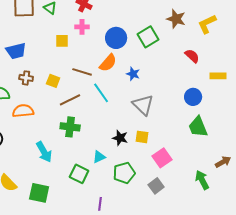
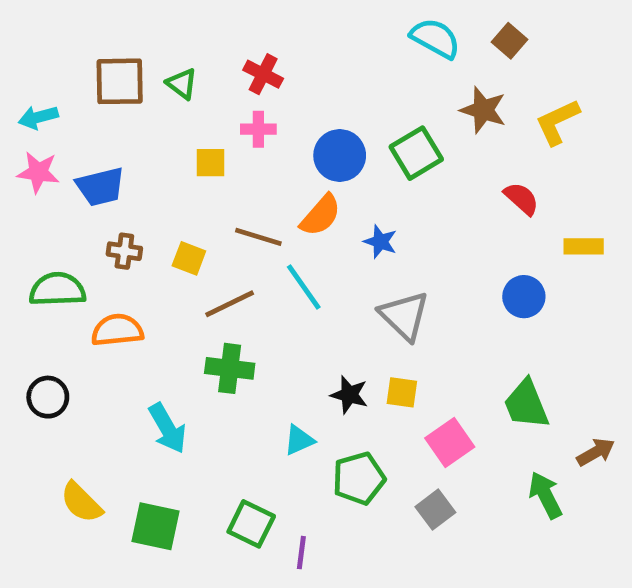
green trapezoid: (198, 127) -> (526, 404), moved
green square: (79, 174) -> (251, 524), moved

